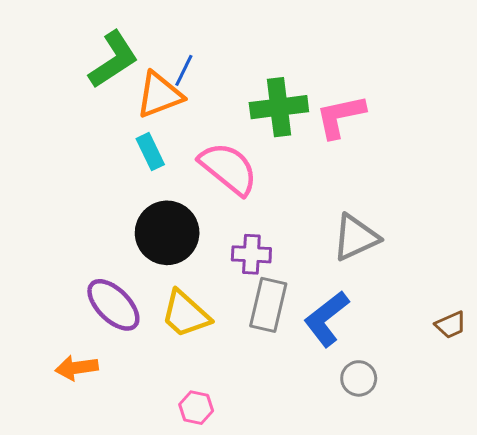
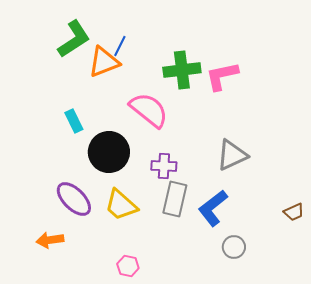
cyan rectangle: (150, 152) -> (74, 121), moved

